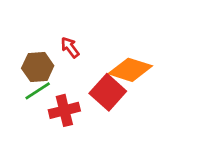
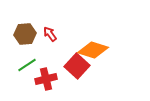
brown hexagon: (38, 67) -> (25, 34), moved

